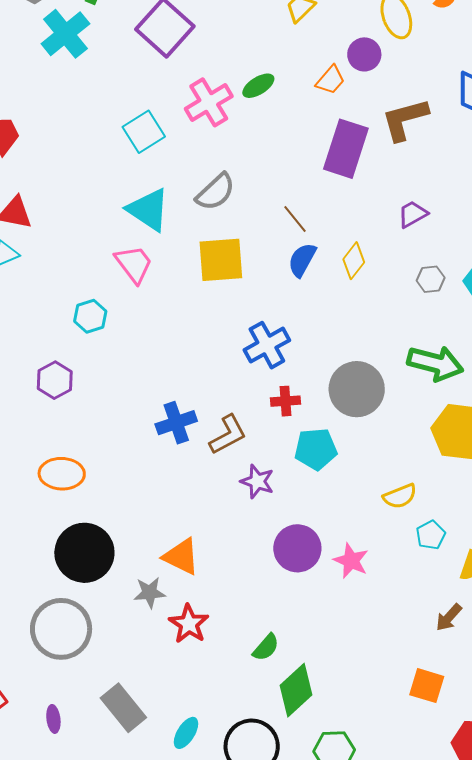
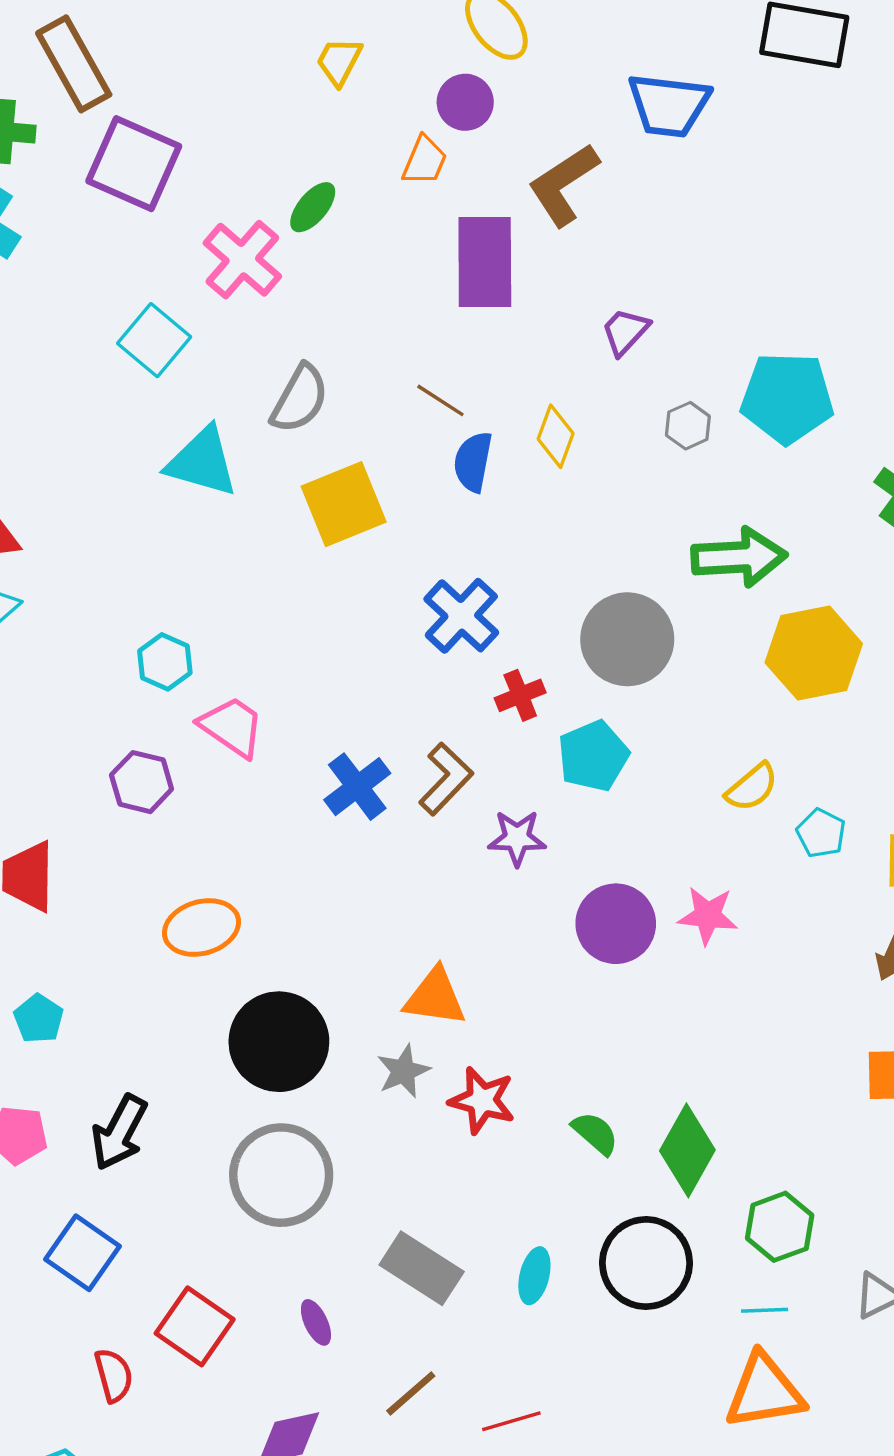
pink trapezoid: (134, 264) -> (232, 727), moved
green semicircle: (266, 647) -> (595, 1133), moved, turned -72

